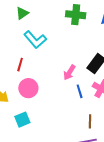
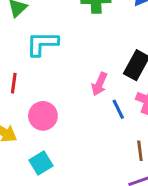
cyan L-shape: (35, 40) -> (42, 44), turned 140
red line: (20, 65) -> (14, 83), moved

